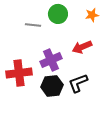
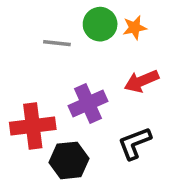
orange star: (92, 15) -> (135, 28), moved
black hexagon: (52, 86) -> (69, 160), moved

